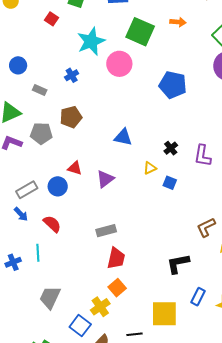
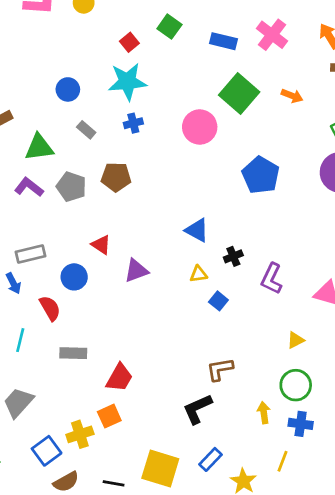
cyan star: (91, 41) -> (127, 82), moved
blue triangle: (123, 137) -> (197, 230), moved
blue circle: (58, 186) -> (74, 277), moved
brown L-shape: (206, 227) -> (220, 369), moved
gray rectangle: (106, 231) -> (73, 353), moved
black L-shape: (178, 264) -> (197, 409), turned -30

